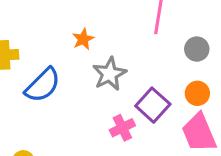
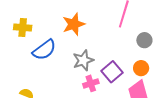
orange star: (83, 39) -> (74, 24), size x1.6
gray star: (109, 74) -> (83, 60), moved

